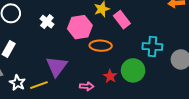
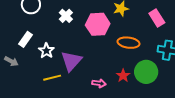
pink rectangle: (122, 20) -> (157, 18), moved
orange ellipse: (101, 46) -> (128, 43), moved
white star: (17, 83) -> (46, 51), moved

